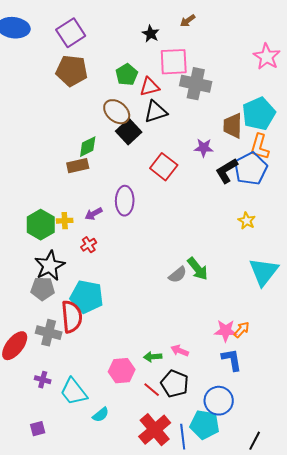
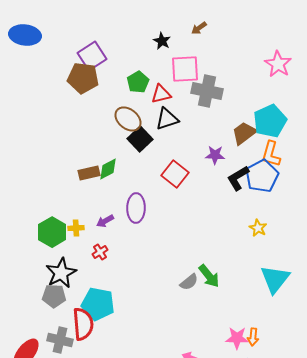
purple square: (71, 33) -> (92, 56), moved
brown trapezoid: (233, 126) -> (244, 133), turned 52
green diamond: (88, 147) -> (108, 169), moved
orange arrow: (242, 330) -> (253, 337), turned 144

